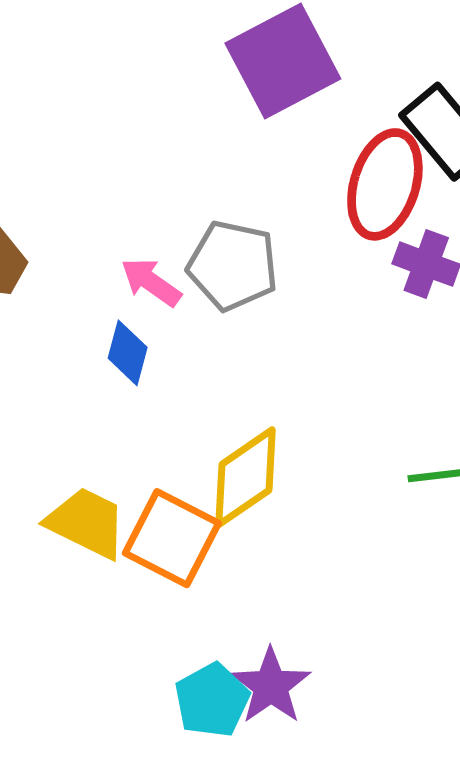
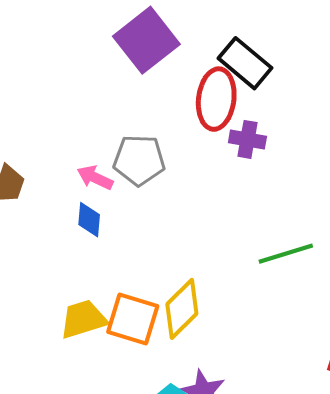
yellow diamond: (246, 477) -> (182, 309), moved
yellow trapezoid: (87, 523) -> (83, 319), turned -33

